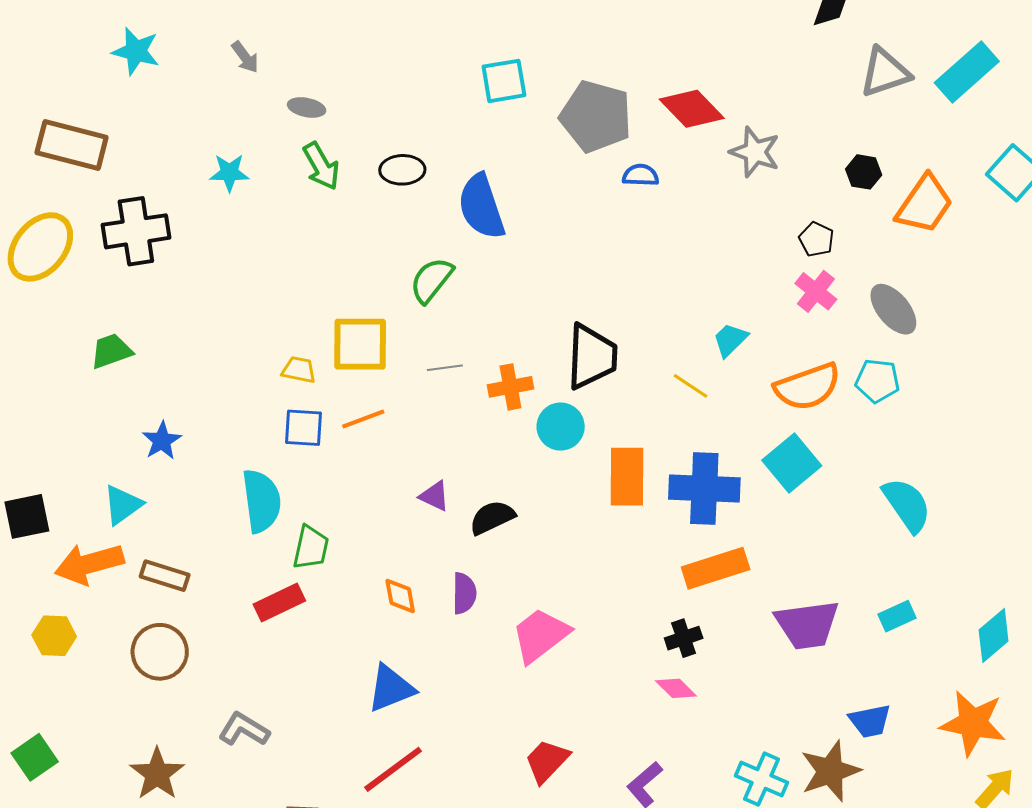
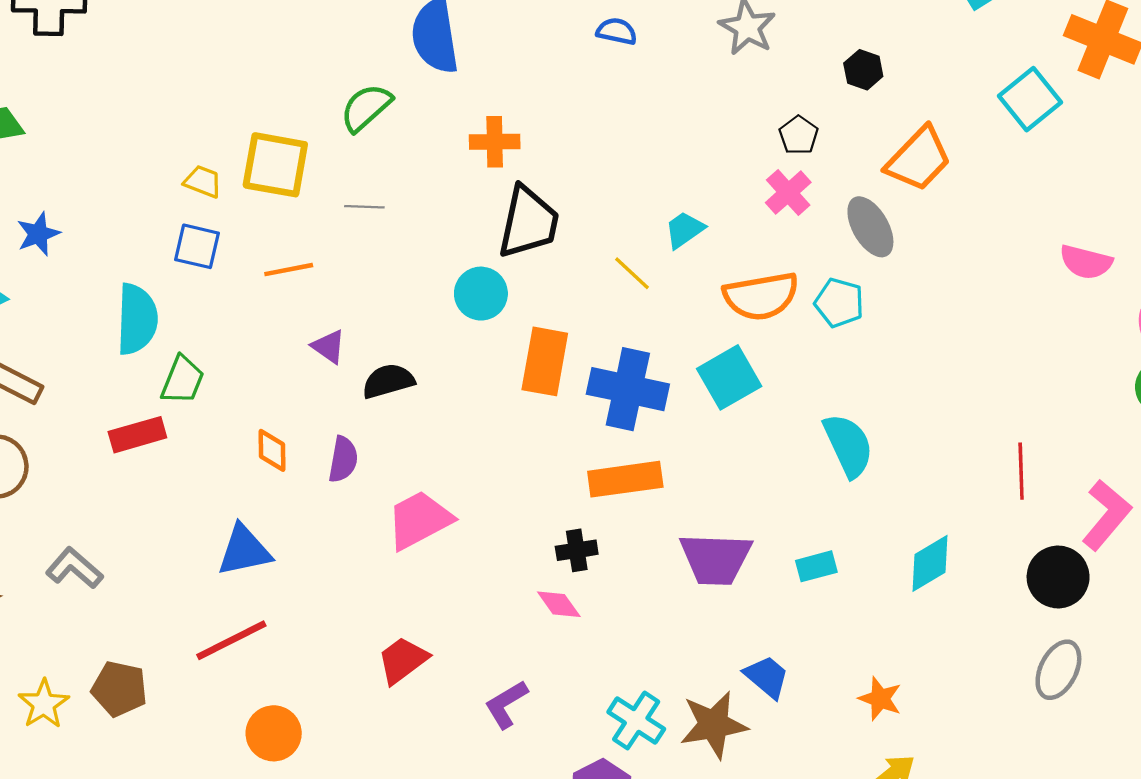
orange trapezoid: (925, 204) -> (918, 159), moved
orange cross: (510, 387) -> (495, 142), moved
orange line: (363, 419) -> (289, 270), moved
cyan diamond: (994, 636) -> (930, 563), moved
blue trapezoid: (870, 721) -> (767, 677), turned -138
orange star: (973, 723) -> (880, 699), size x0.6

